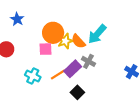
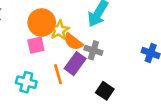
orange semicircle: (78, 41) -> (73, 42), moved
orange line: (58, 74) -> (58, 74), turned -63
black square: (77, 92) -> (105, 91), moved

